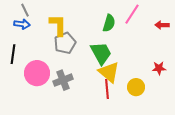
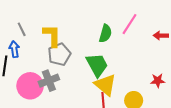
gray line: (25, 10) -> (22, 29), moved
blue arrow: (22, 24) -> (14, 49), moved, turned -105
gray cross: (63, 80) -> (49, 81), moved

